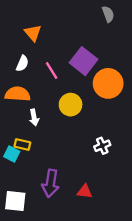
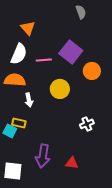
gray semicircle: (108, 14) -> (81, 12), moved
white semicircle: (22, 63) -> (19, 54), size x1.5
pink line: (52, 71) -> (44, 60), turned -63
orange circle: (108, 83) -> (92, 71), size x0.7

